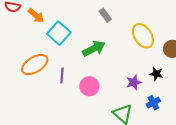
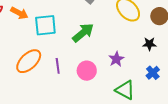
cyan square: (59, 33) -> (45, 25), turned -35
purple star: (134, 82) -> (116, 59), moved

